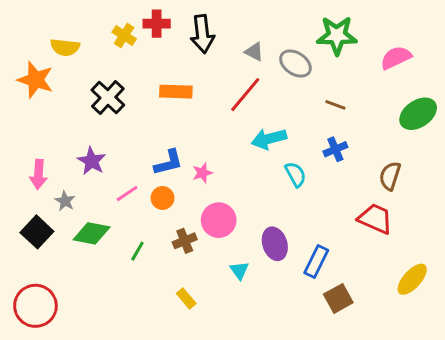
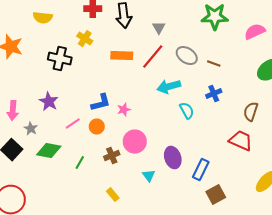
yellow cross: (124, 35) -> (85, 39), moved
yellow semicircle: (65, 47) -> (43, 18), moved
gray triangle: (254, 52) -> (159, 28), turned 32
gray ellipse: (295, 64) -> (187, 56), moved
orange rectangle: (176, 92) -> (122, 56), moved
black cross: (108, 98) -> (60, 59), turned -30

